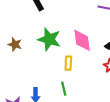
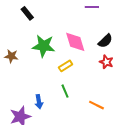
yellow rectangle: (68, 63) -> (66, 66), turned 64

